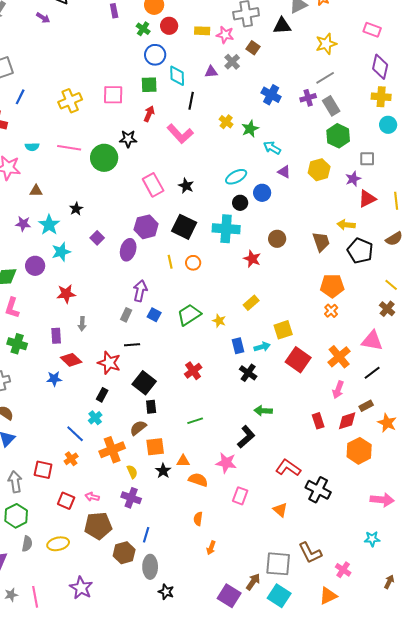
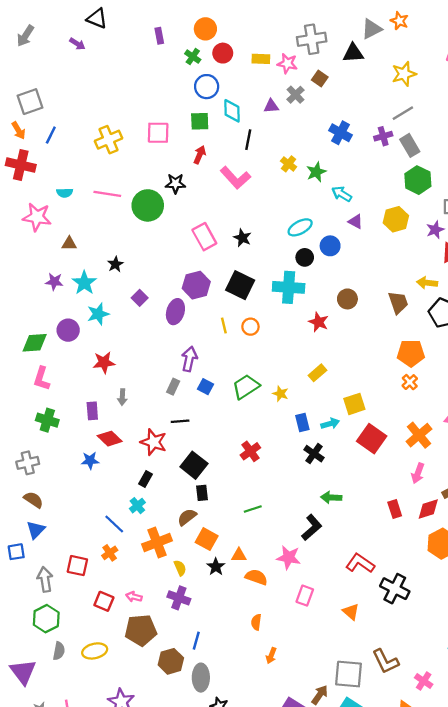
orange square: (155, 447) -> (207, 539), turned 36

